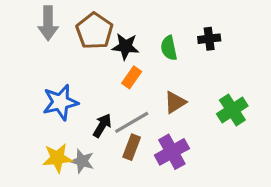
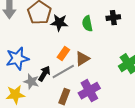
orange rectangle: (132, 77) -> (63, 54), moved
brown triangle: (175, 102) -> (82, 59), moved
brown rectangle: (132, 147) -> (64, 97), moved
gray star: (82, 161) -> (31, 82), moved

